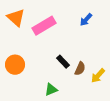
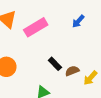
brown semicircle: (80, 69) -> (72, 71), turned -136

